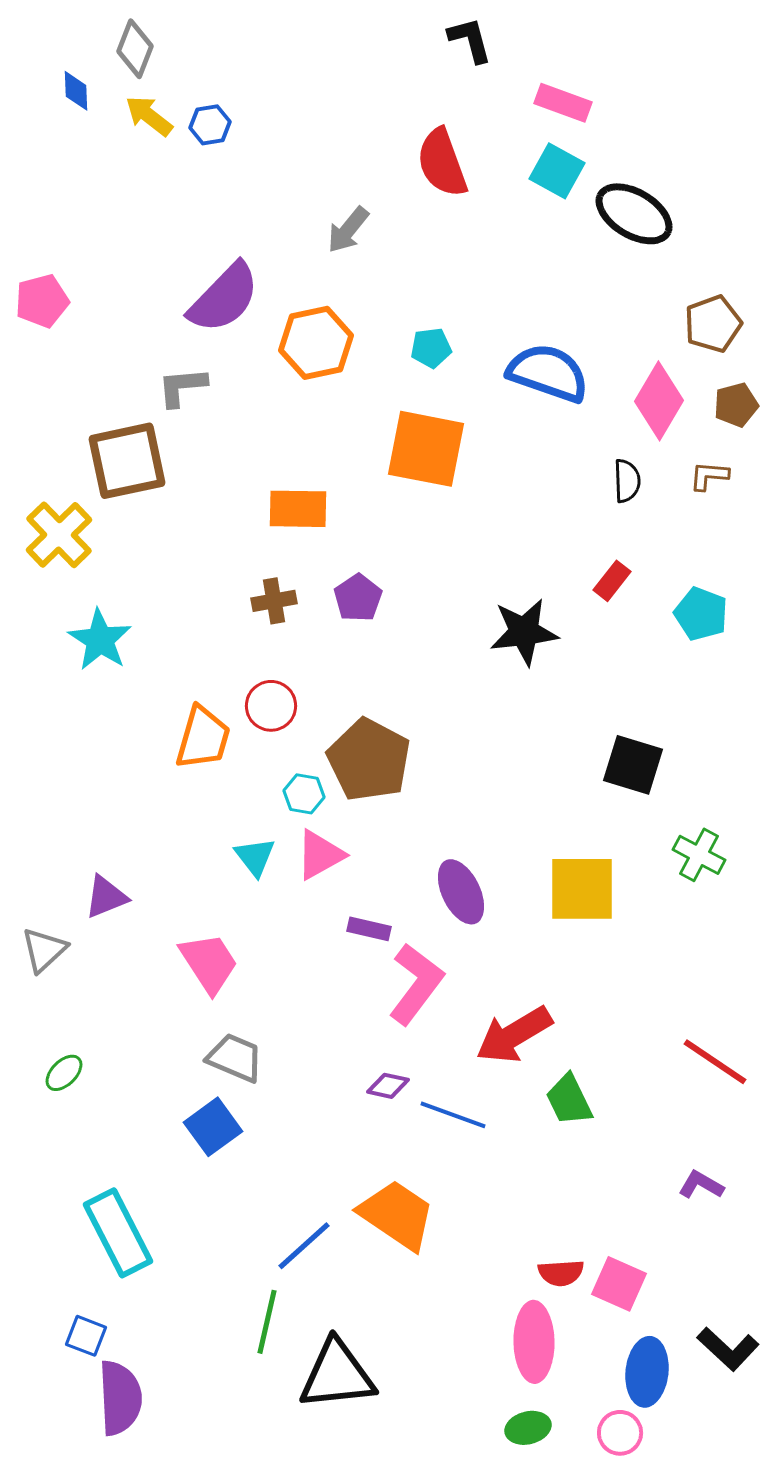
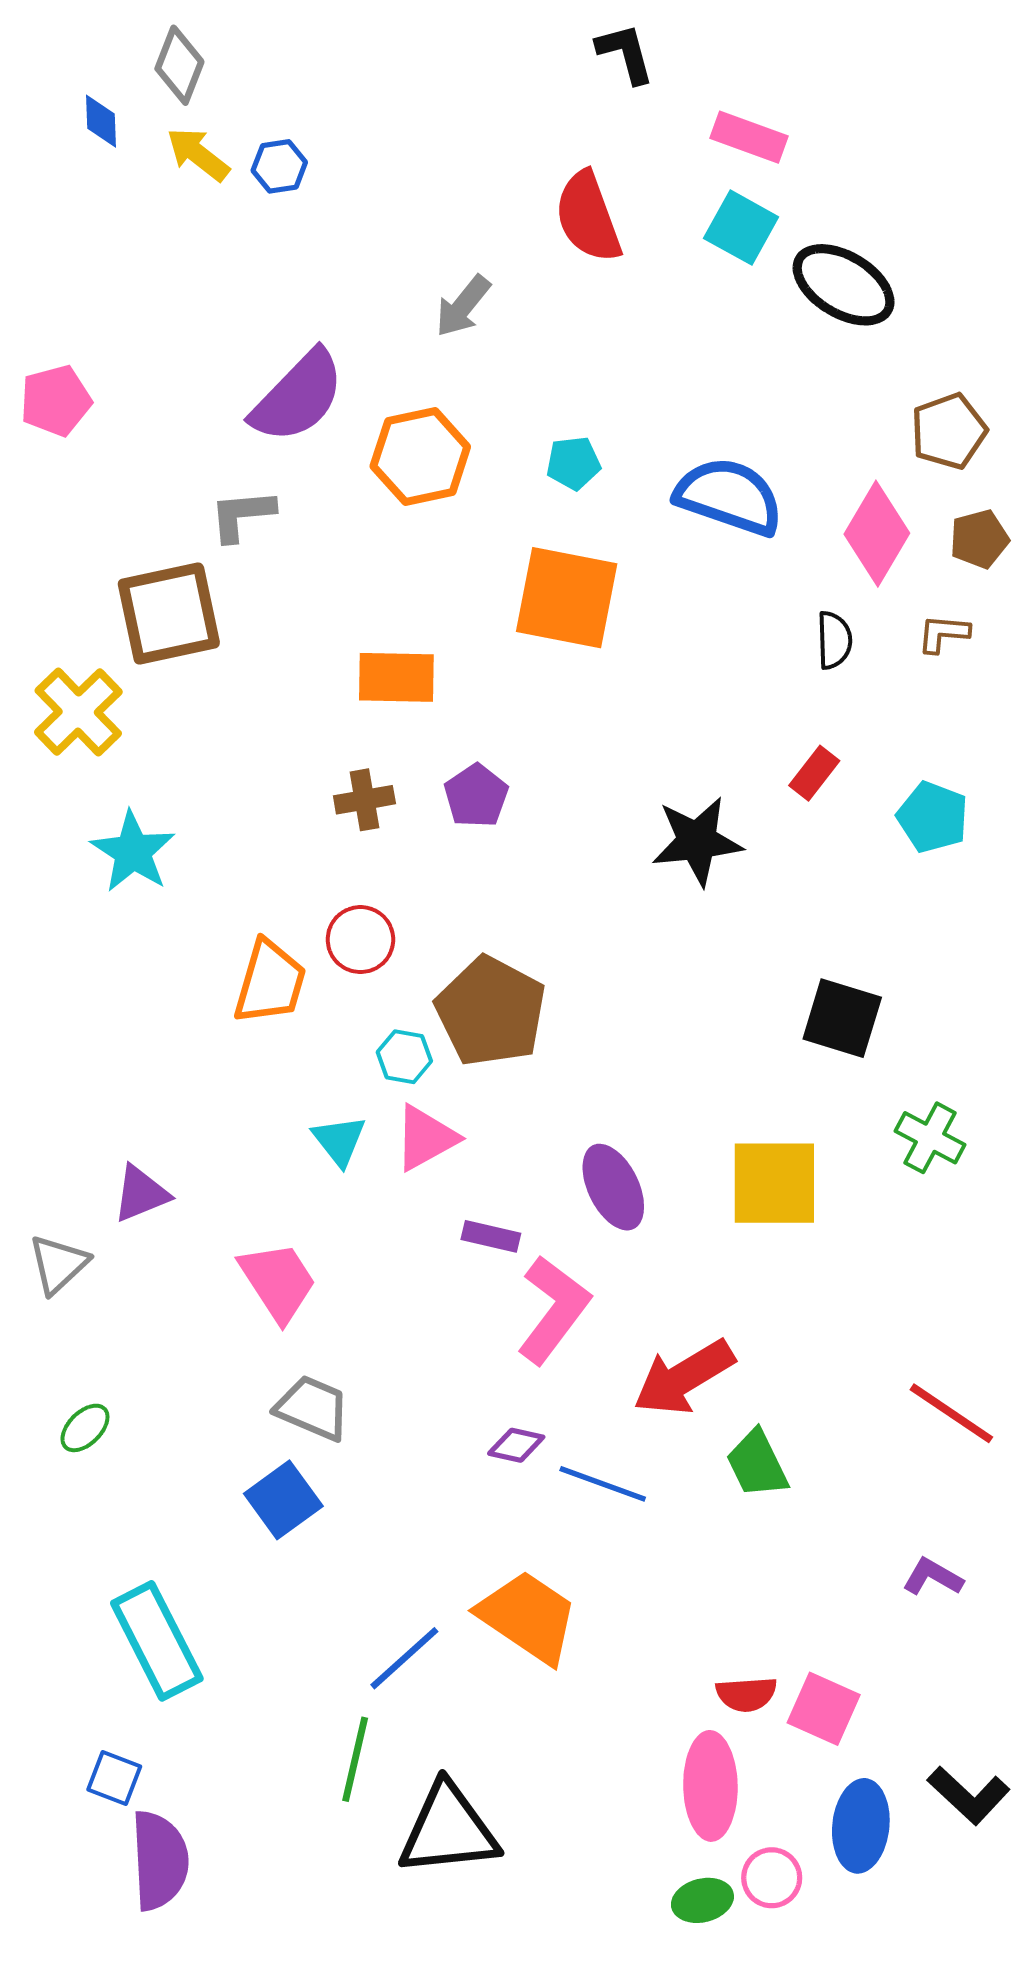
pink circle: (620, 1433) -> (772, 1878), moved

